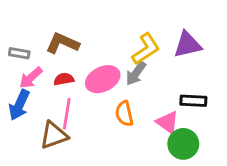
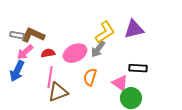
brown L-shape: (62, 43) -> (33, 35), moved
orange semicircle: (124, 114) -> (90, 77), turned 30
brown triangle: (54, 135) -> (58, 92), moved

